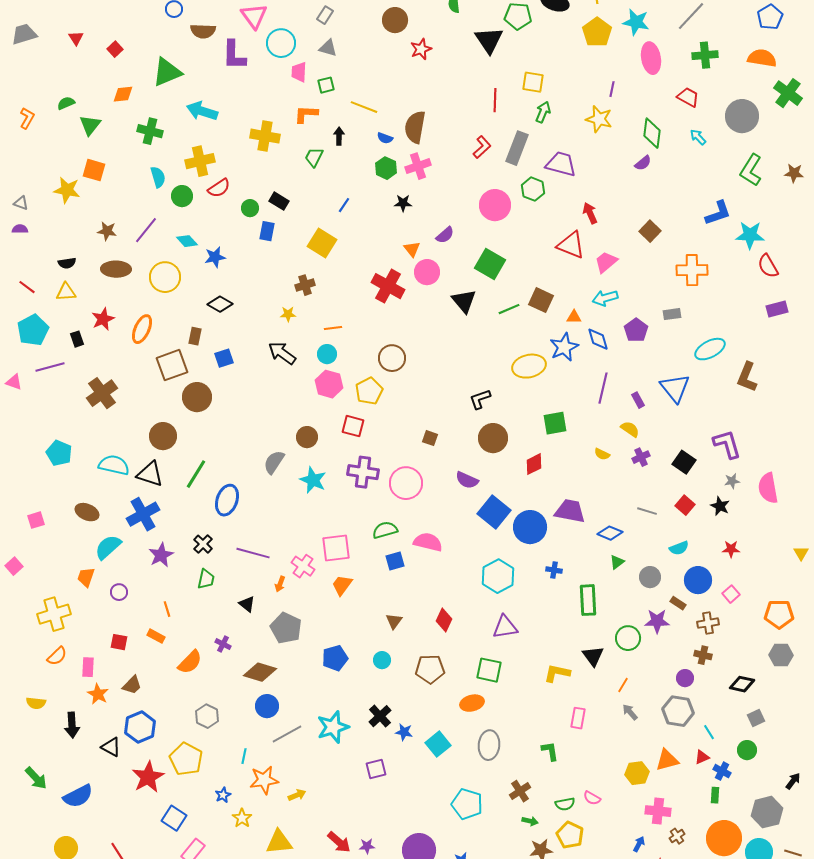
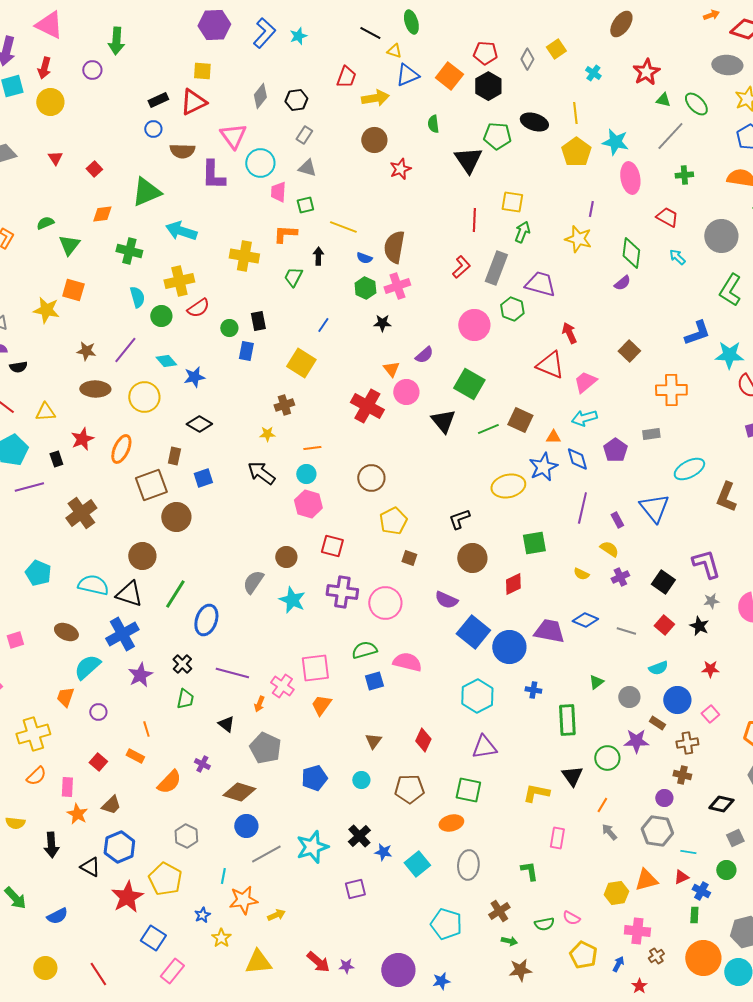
green cross: (705, 55) -> (684, 175), size x0.7
black rectangle: (279, 201) -> (258, 321), turned 48
black semicircle: (67, 263) -> (18, 367), moved
yellow pentagon: (369, 391) -> (393, 521), moved
blue diamond: (610, 533) -> (585, 620), moved
red square: (119, 642) -> (98, 762), turned 30
cyan line: (709, 732) -> (688, 852), turned -49
blue semicircle: (78, 796) -> (57, 916), size x0.7
yellow pentagon: (570, 835) -> (583, 955), moved

